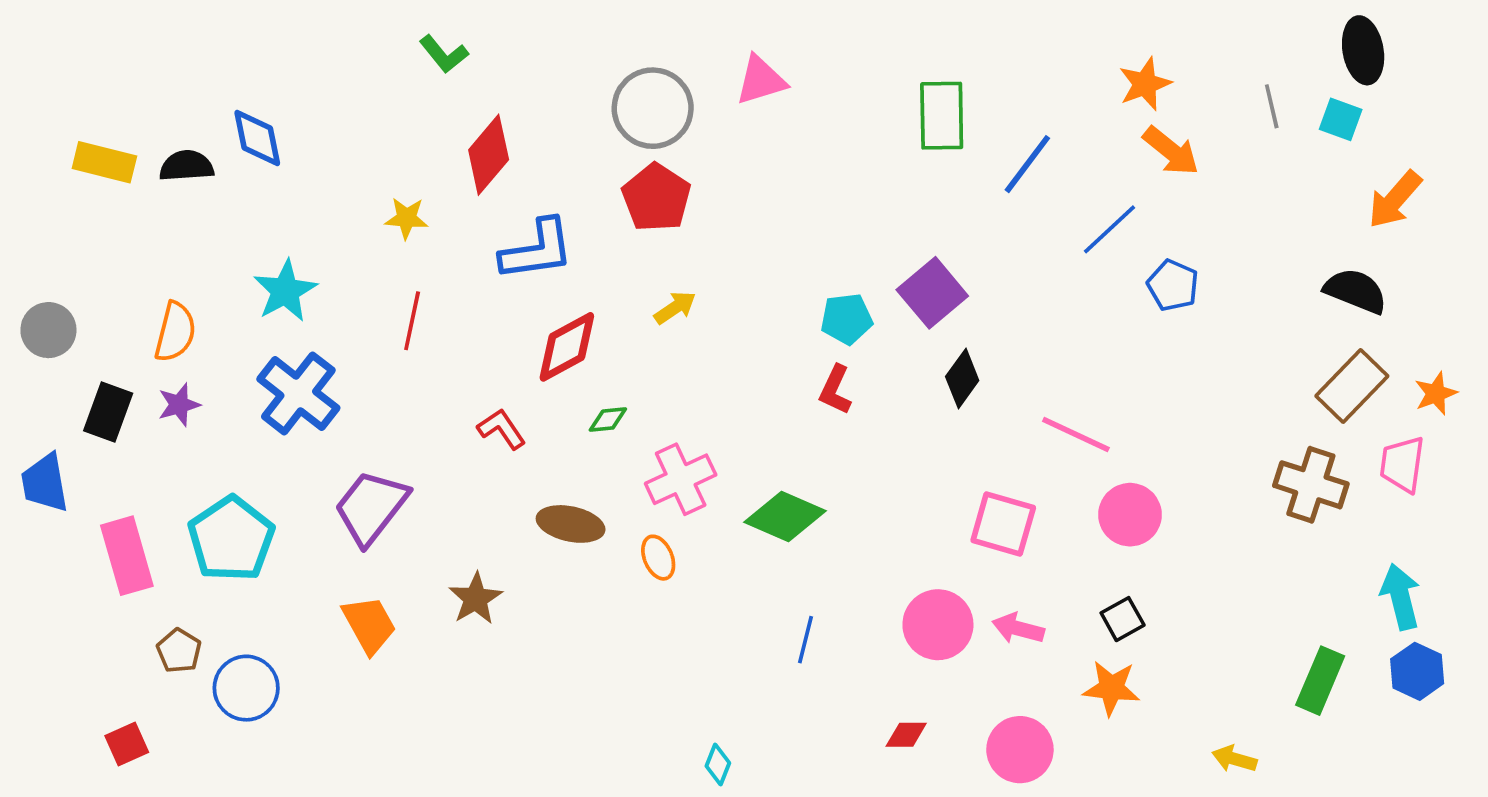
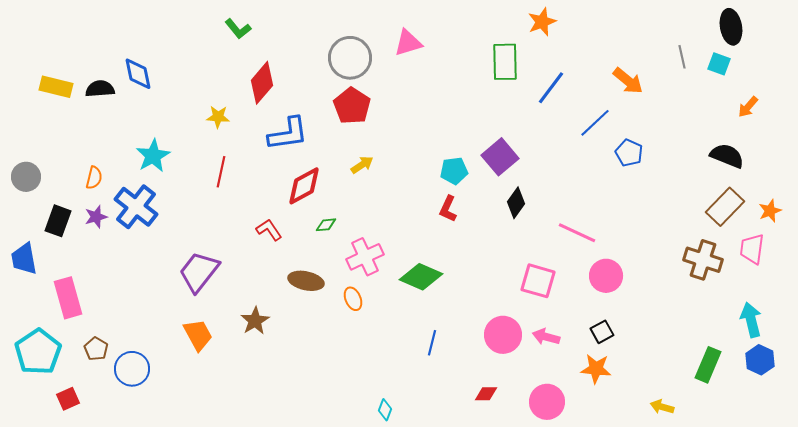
orange star: (1145, 84) -> (542, 22), moved
orange arrow: (1395, 200) -> (748, 107), size x0.7
orange semicircle: (175, 332) -> (94, 178), size x0.7
blue cross: (298, 393) -> (136, 207), moved
cyan pentagon: (231, 539) -> (38, 352), moved

